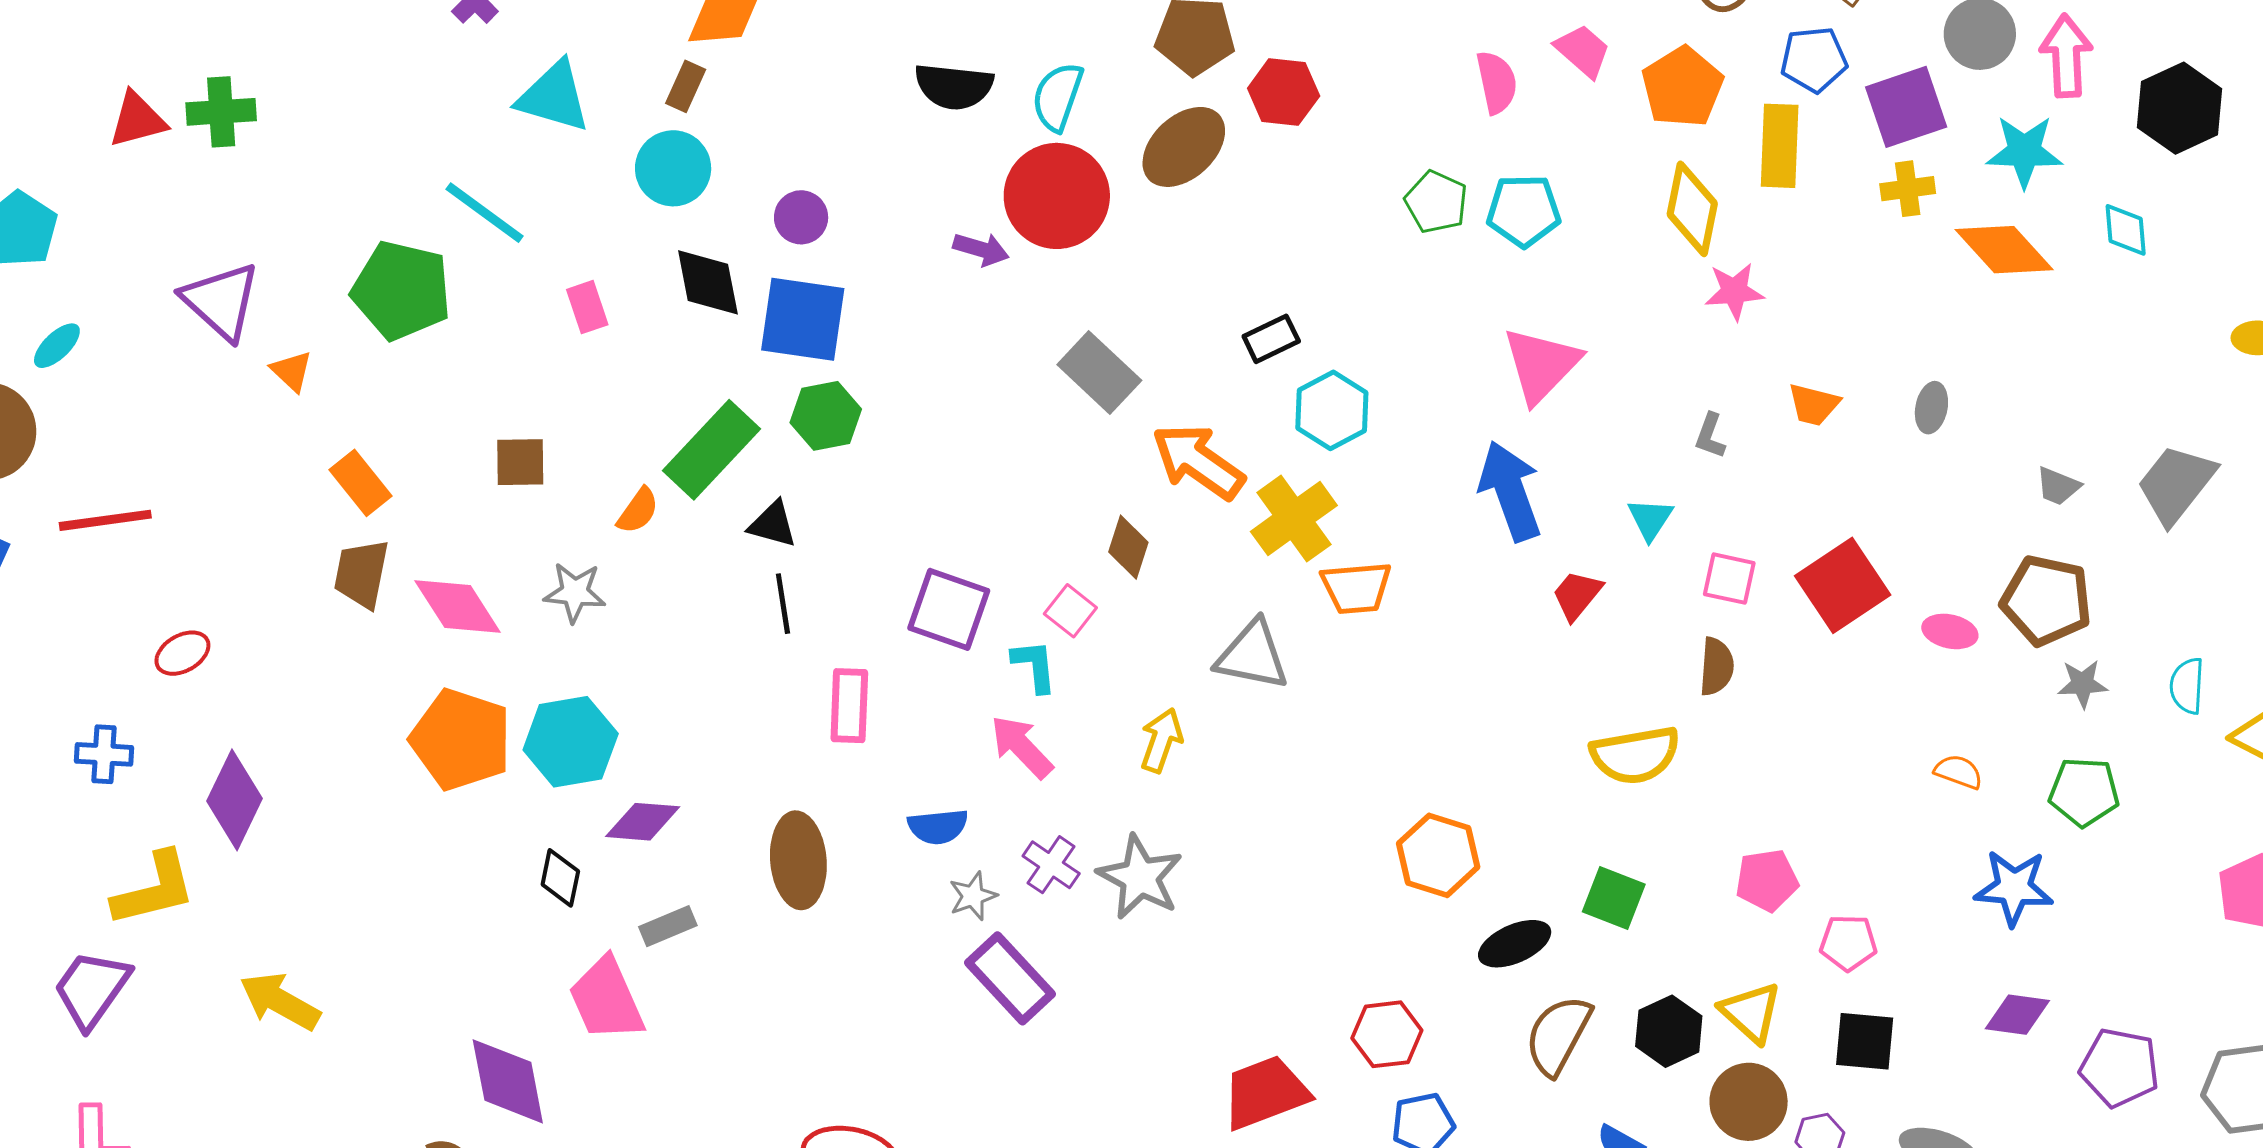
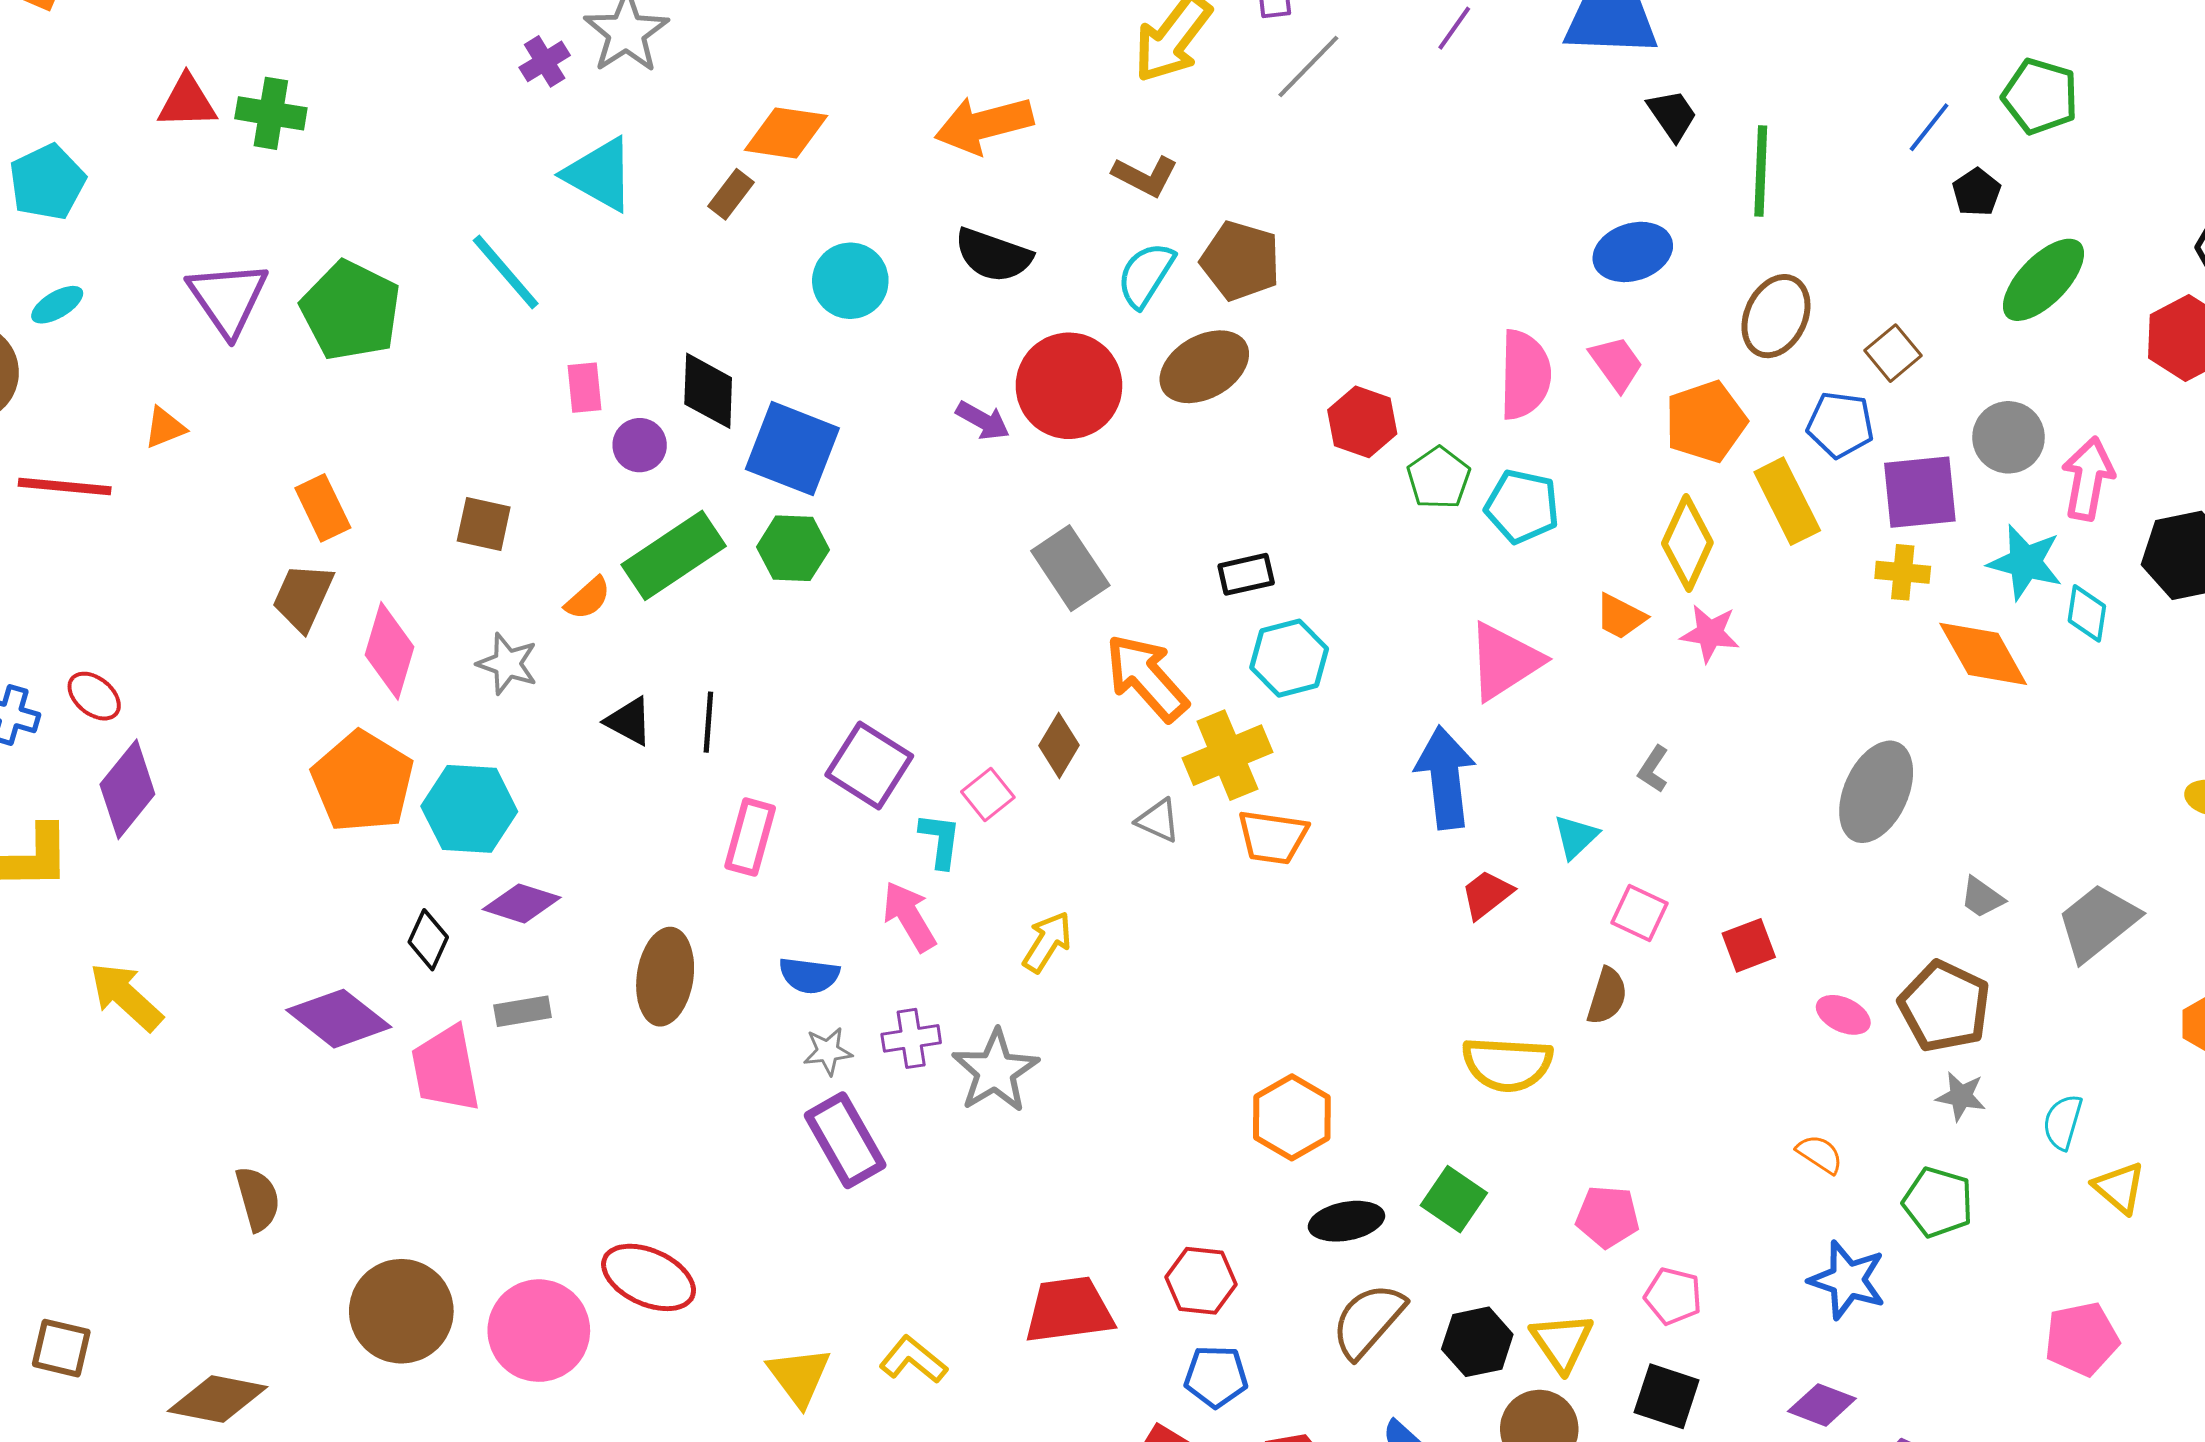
pink semicircle: (1497, 82) -> (1525, 375), size x1.4
red hexagon: (1284, 92) -> (1362, 422), moved
cyan semicircle: (1058, 97) -> (1146, 275), moved
yellow rectangle: (1780, 146) -> (1787, 501), turned -42
cyan circle: (673, 168) -> (850, 281), moved
purple circle: (801, 217) -> (640, 445), moved
cyan diamond: (2126, 230) -> (2087, 613), moved
green pentagon: (402, 290) -> (351, 311), moved
orange triangle: (292, 371) -> (165, 428), moved, turned 42
orange trapezoid: (1814, 405) -> (1620, 617), moved
gray ellipse: (1931, 408) -> (1876, 792), size x2.0
black triangle: (773, 524) -> (629, 721), moved
red square: (1843, 585) -> (1749, 945), size x0.6
pink diamond: (458, 606) -> (390, 651), turned 36
red ellipse: (182, 653) -> (94, 696), moved, turned 56
gray triangle: (1252, 655) -> (1158, 820), moved, size x0.6
purple cross: (1051, 865) -> (911, 1038), turned 34
purple diamond: (508, 1081) -> (339, 1019), moved, turned -54

